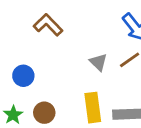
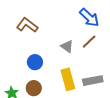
blue circle: (23, 76) -> (35, 62), moved

